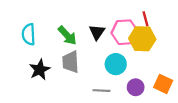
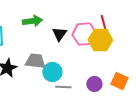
green arrow: (67, 35) -> (32, 21), moved, turned -54
gray trapezoid: (71, 62) -> (35, 61), turned 100
cyan circle: (116, 64) -> (52, 72), moved

